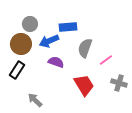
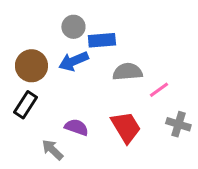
gray circle: (30, 24) -> (73, 27), moved
gray semicircle: (85, 48) -> (127, 72), turned 66
purple semicircle: (56, 62) -> (76, 127), moved

